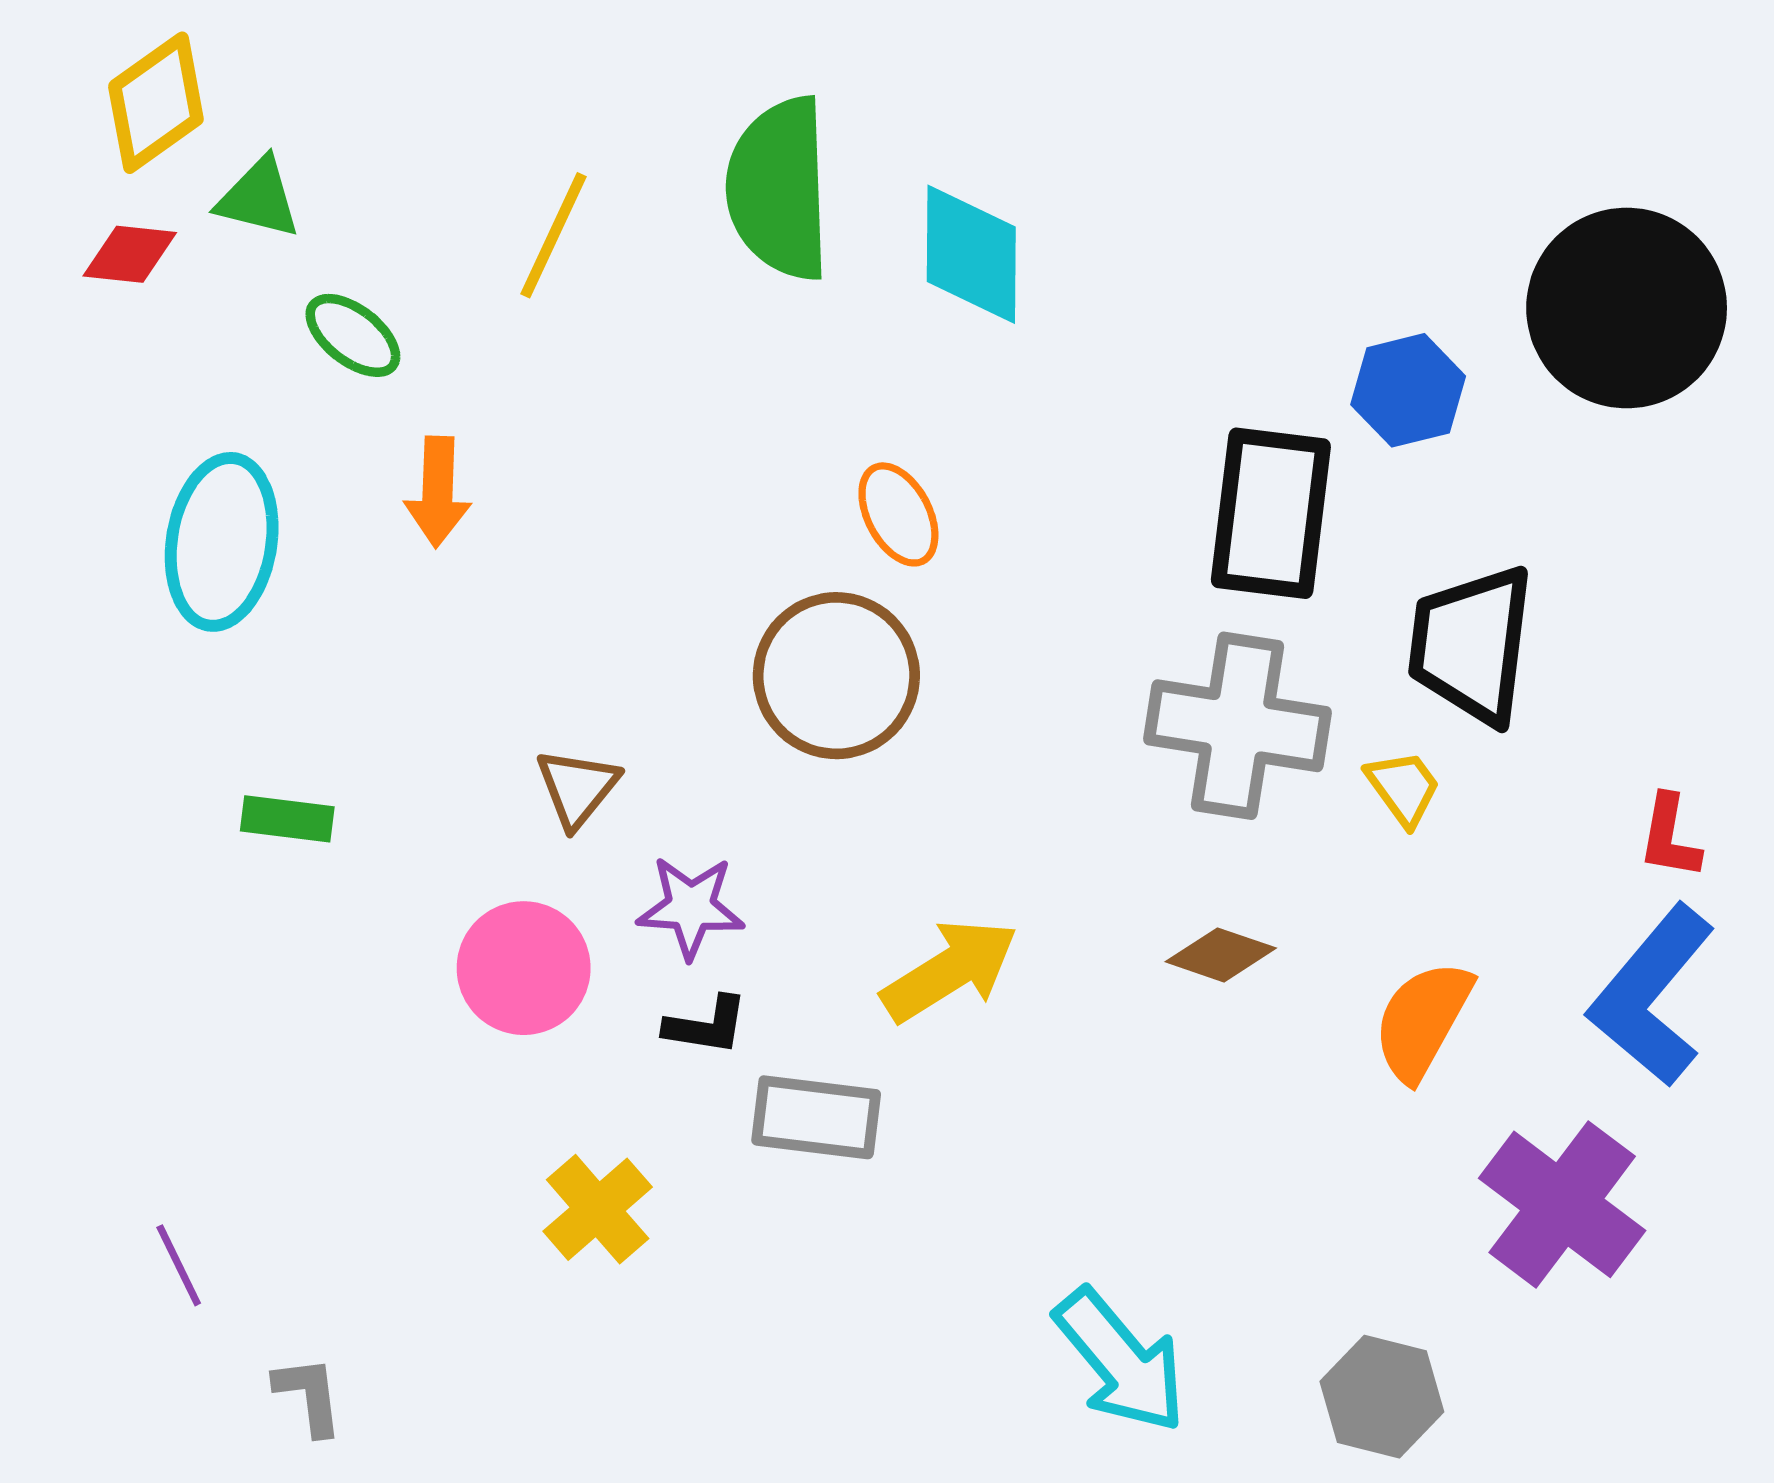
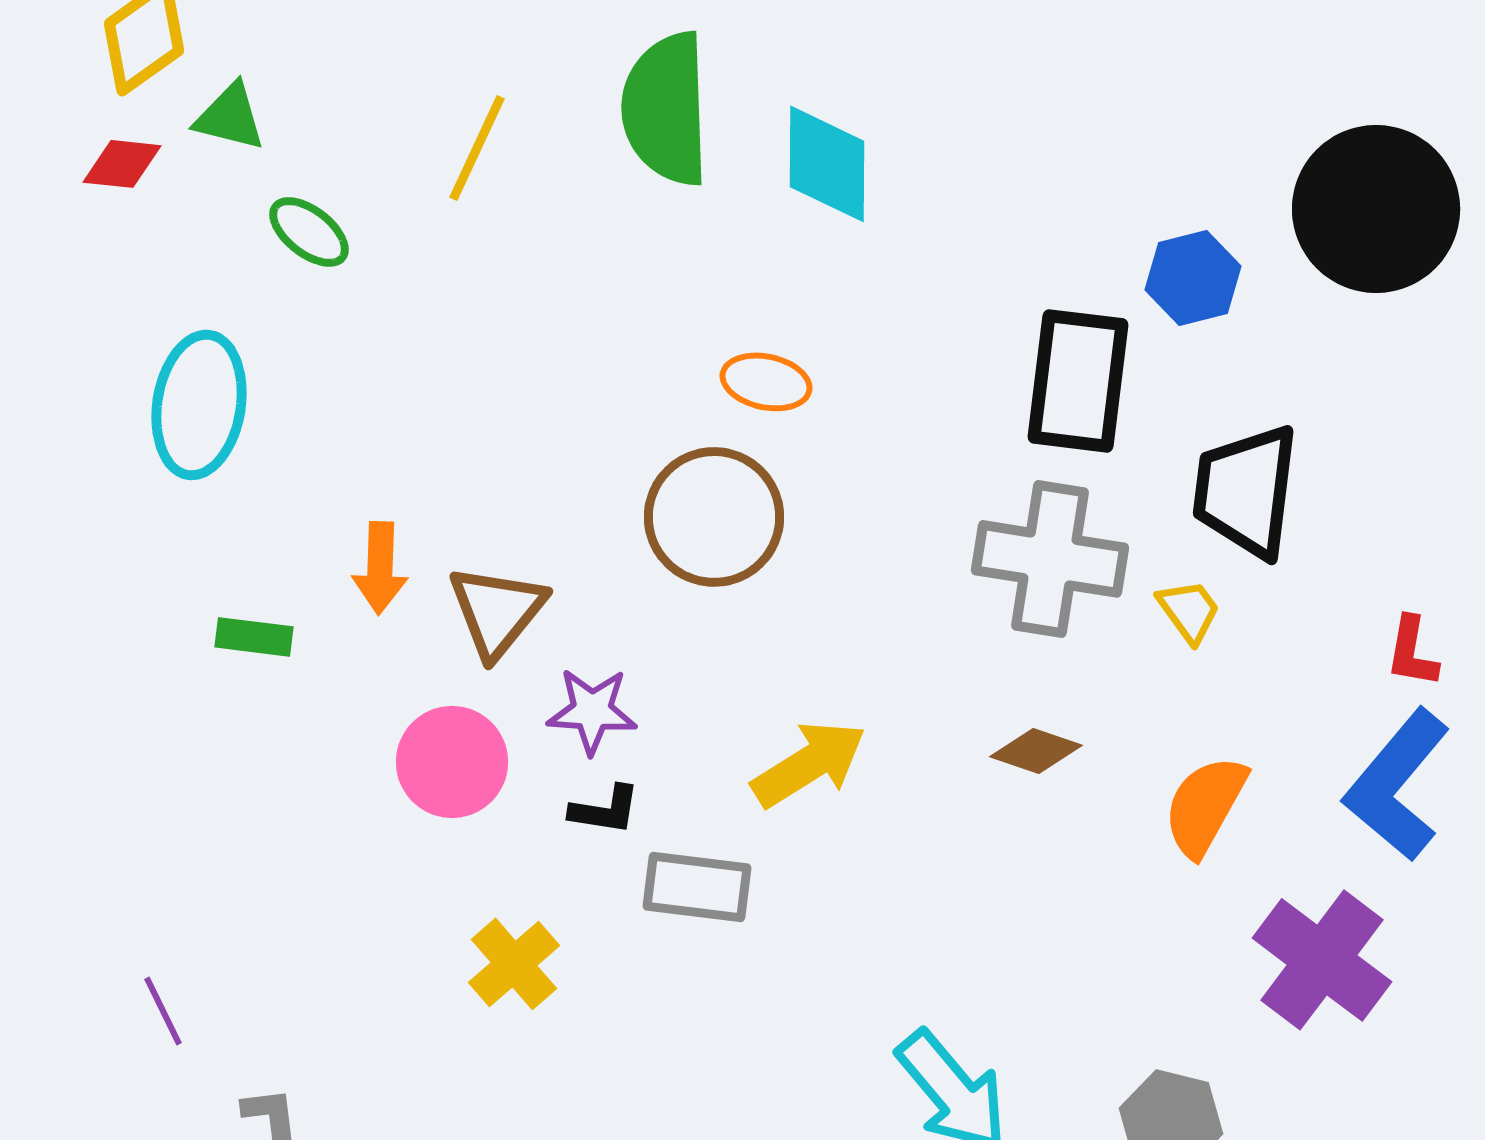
orange arrow: (438, 492) -> (380, 568), moved
orange ellipse: (898, 514) -> (766, 382), turned -50
brown triangle: (577, 788) -> (497, 611), size x1.4

